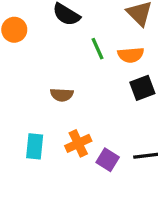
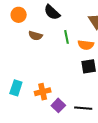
brown semicircle: (62, 95) -> (35, 36), moved

